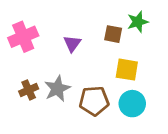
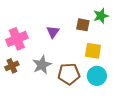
pink cross: (23, 37) -> (17, 39), moved
brown cross: (29, 90) -> (12, 66), moved

